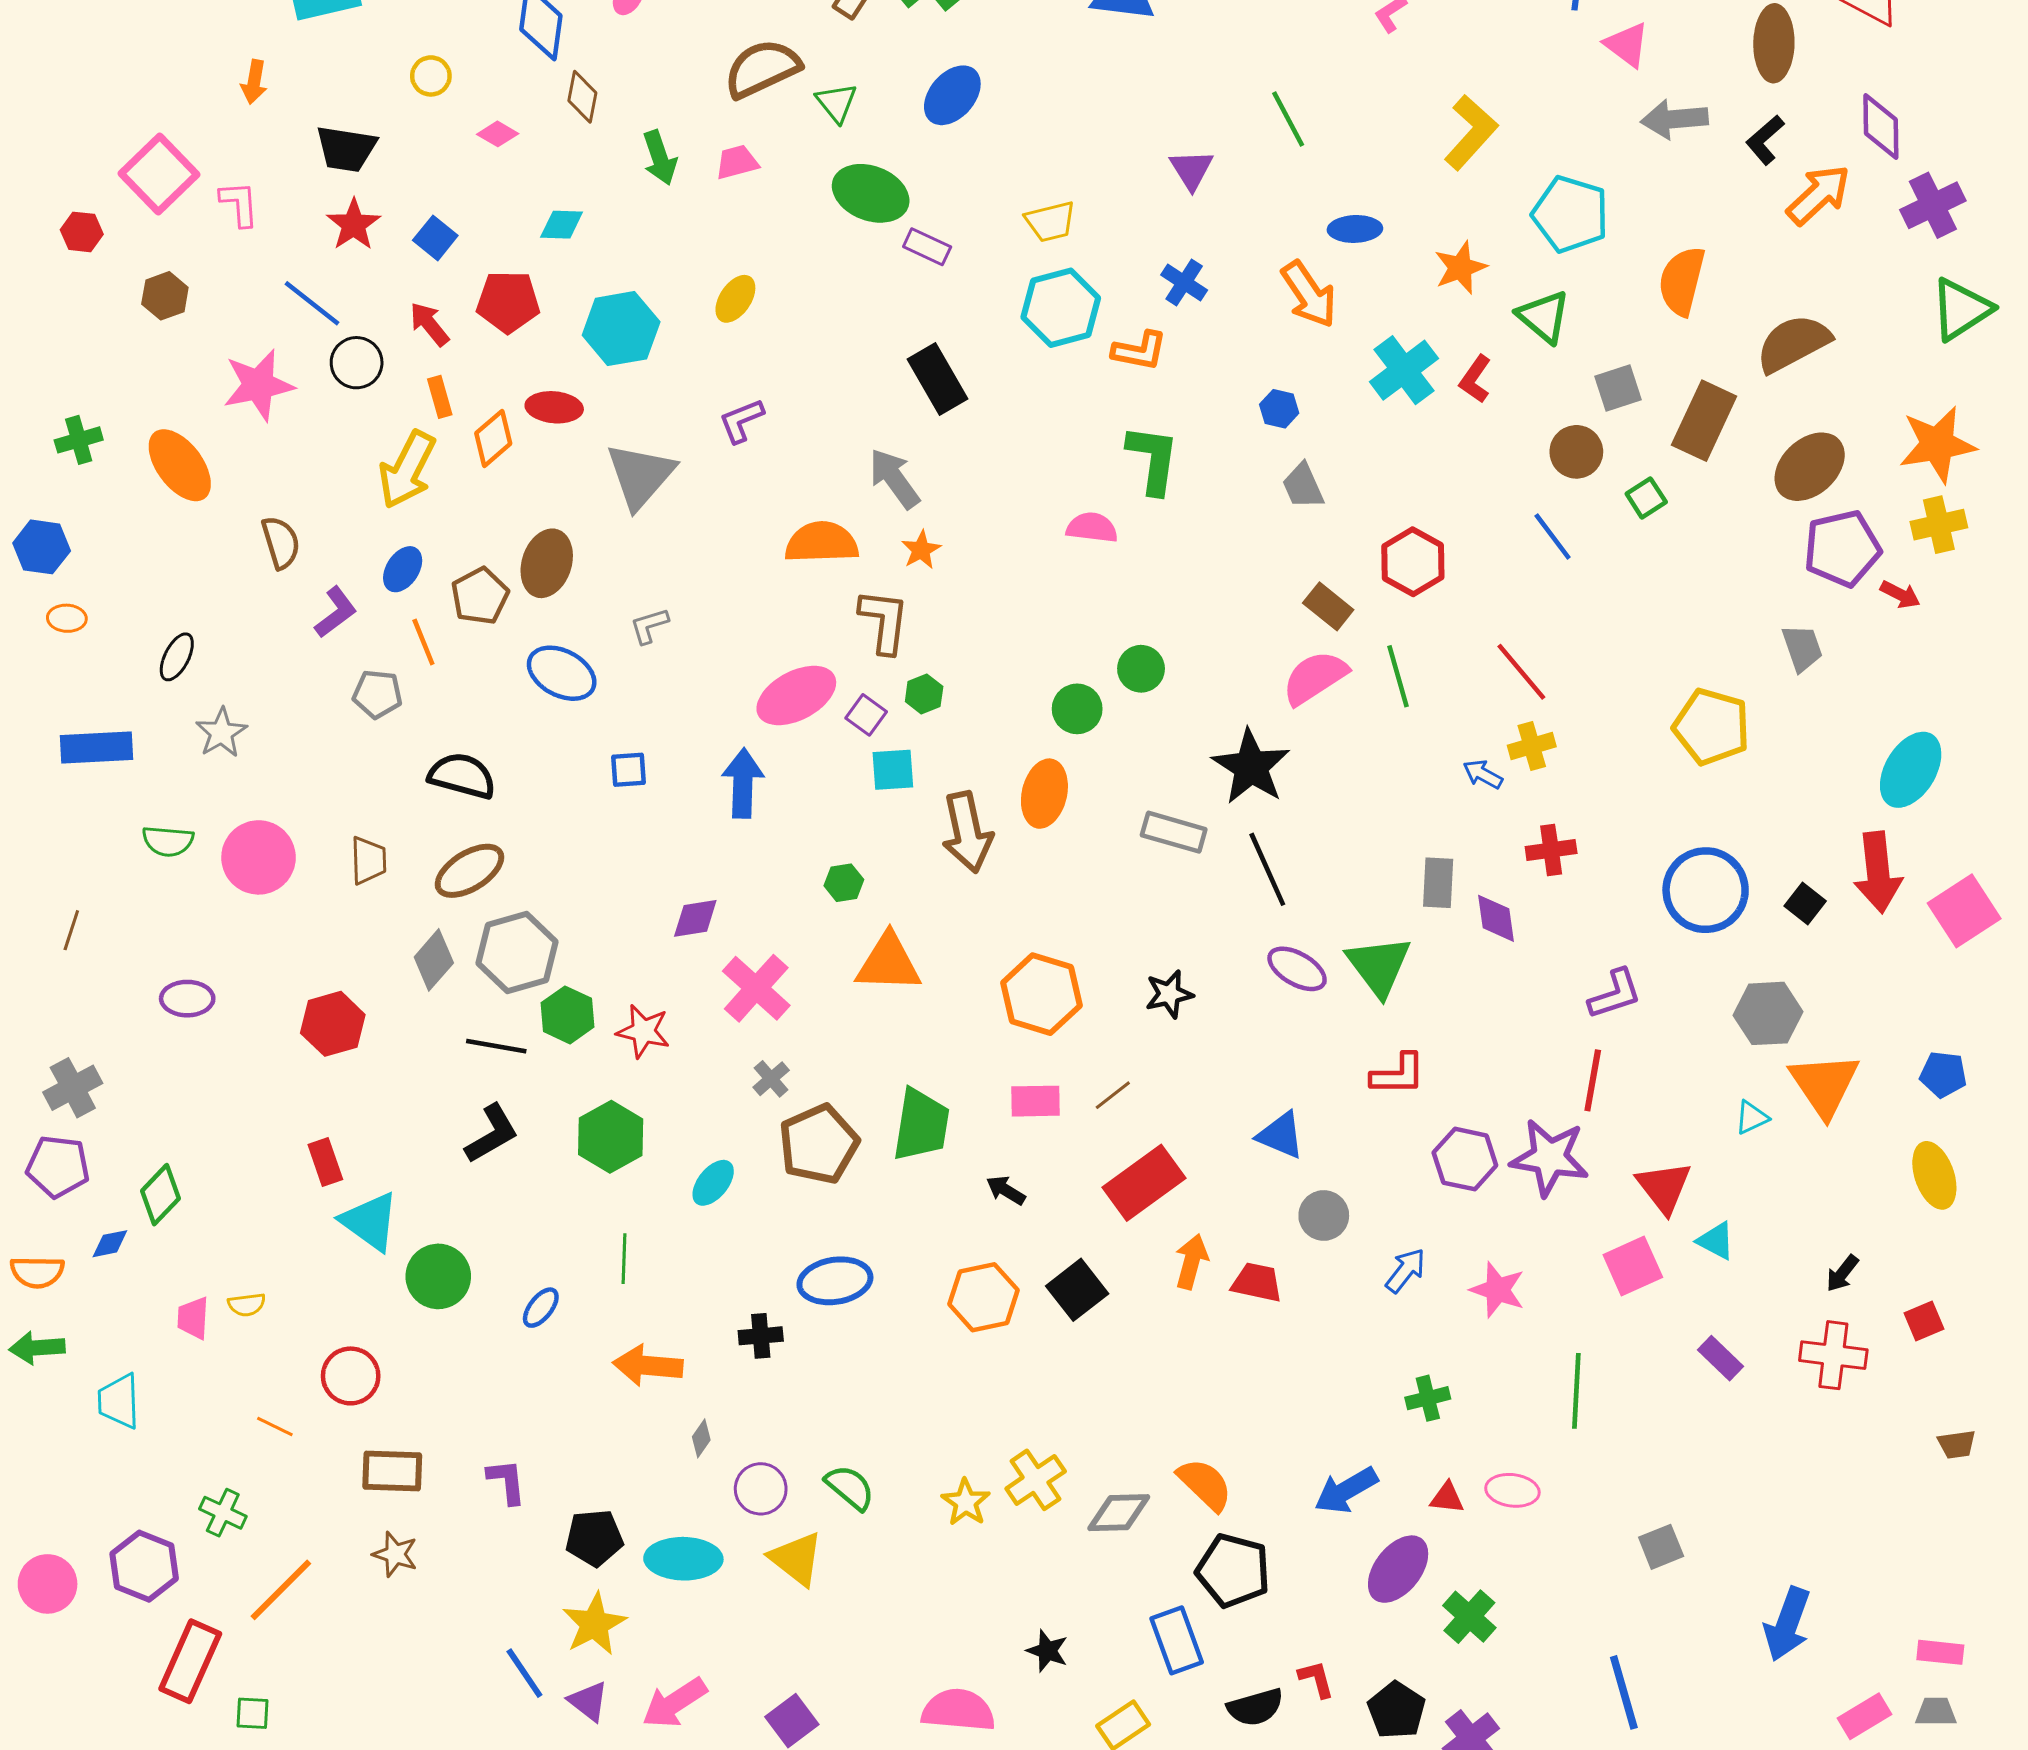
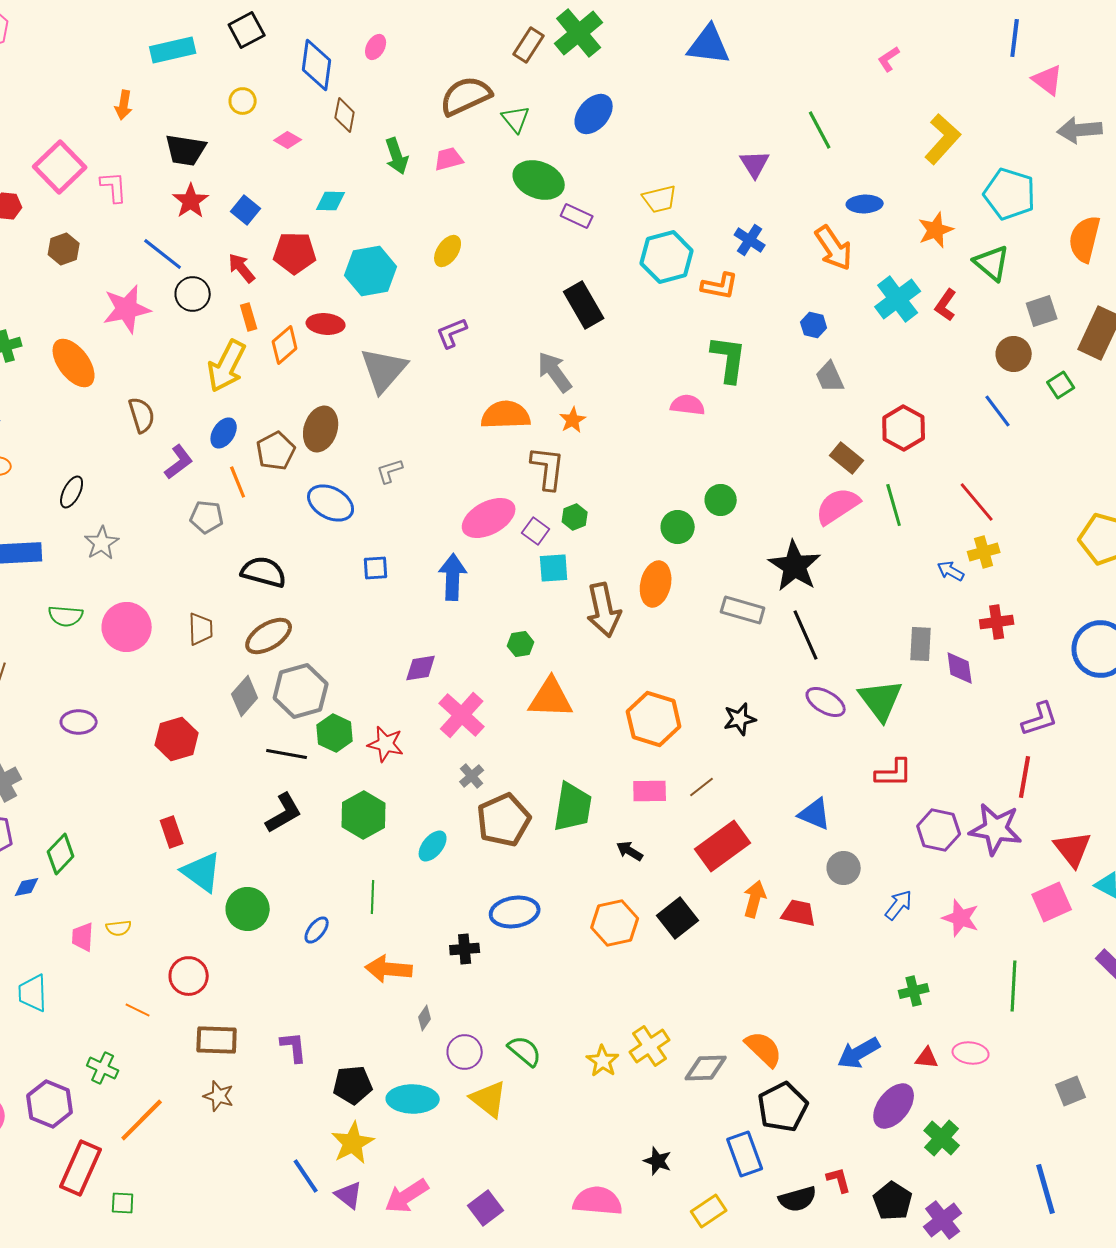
black pentagon: (1233, 1571) -> (783, 1107), turned 30

